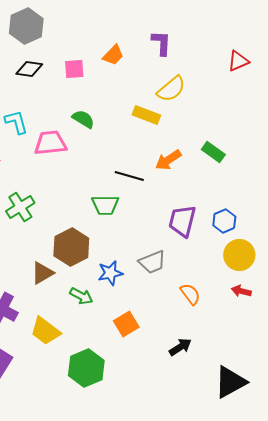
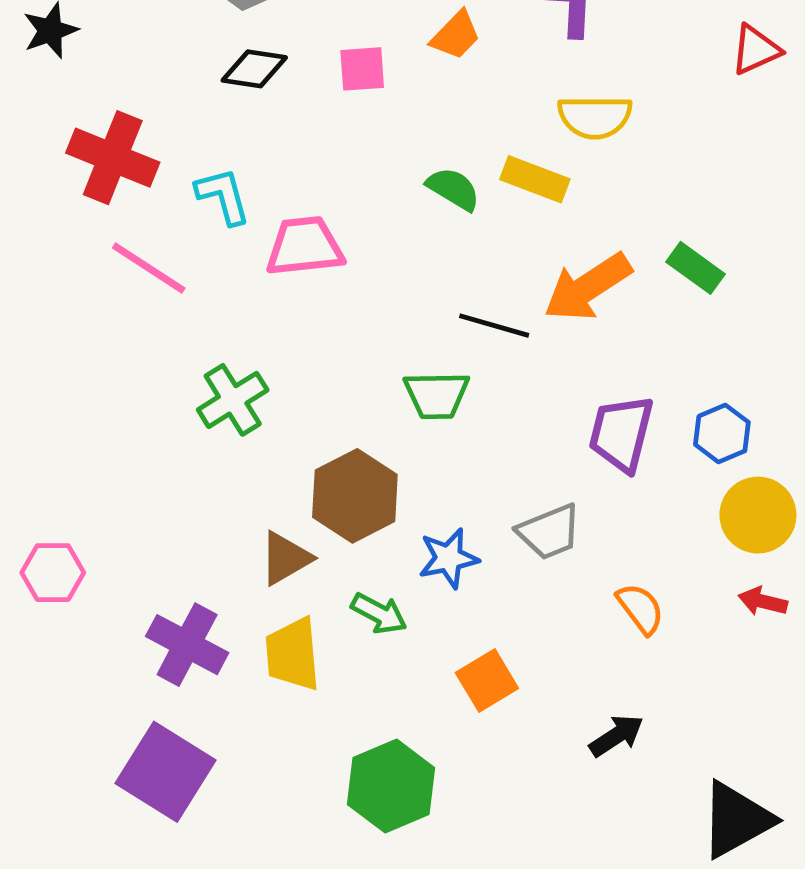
yellow semicircle: (171, 89) -> (595, 117), turned 40
green semicircle: (83, 119) -> (453, 189), moved
orange arrow: (168, 160) -> (588, 287), size x1.4
yellow trapezoid: (45, 331) -> (293, 654), moved, turned 48

